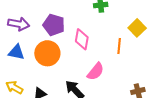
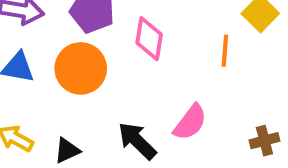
pink semicircle: (96, 71) -> (190, 122), moved

